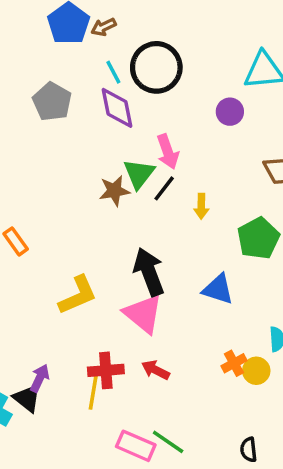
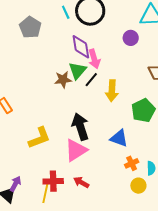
purple diamond: (117, 108) -> (81, 47), moved
yellow arrow: (201, 206) -> (112, 91), size x1.5
pink triangle: (143, 314) -> (76, 150), turned 45
orange cross: (234, 363) -> (132, 163), moved

